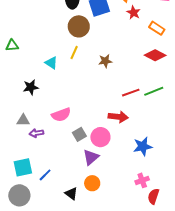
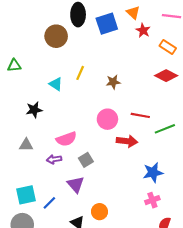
brown circle: (79, 26) -> (56, 36), moved
green line: (154, 91) -> (165, 129), moved
red line: (131, 93) -> (140, 115), turned 30
purple arrow: (36, 133) -> (54, 159), moved
pink circle: (100, 137) -> (107, 119), moved
purple triangle: (91, 157) -> (76, 184), moved, turned -30
pink cross: (142, 180) -> (152, 200), moved

